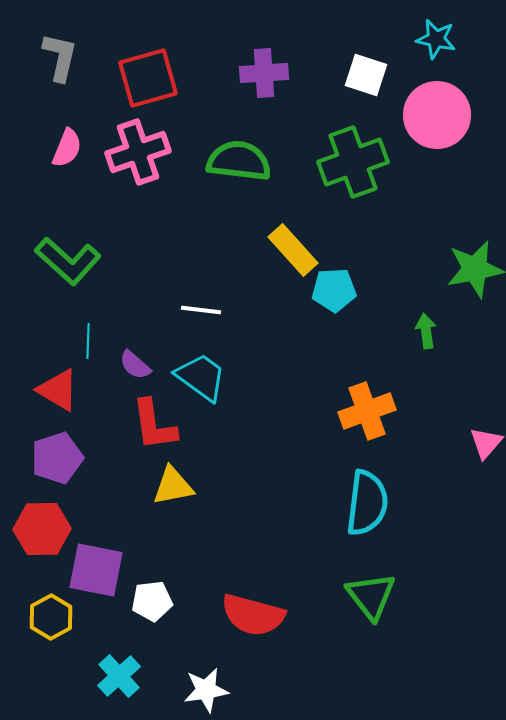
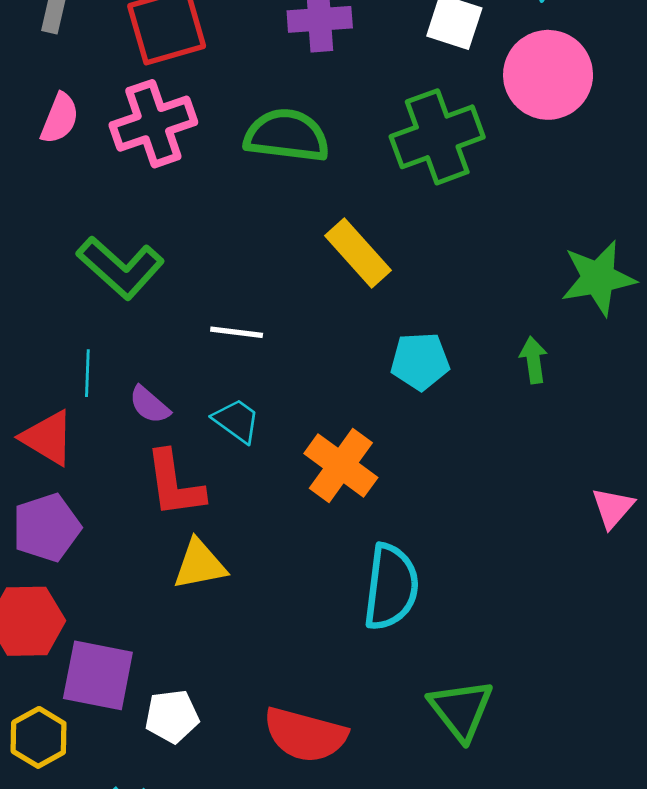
green L-shape: (68, 261) -> (120, 268), moved
cyan pentagon: (334, 290) -> (420, 361), moved
cyan trapezoid: (201, 377) -> (237, 421), size x0.7
orange cross: (367, 411) -> (341, 466), moved, turned -34
cyan semicircle: (367, 503) -> (391, 587), moved

